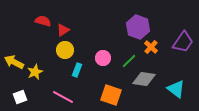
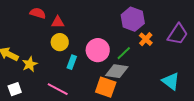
red triangle: (63, 30) -> (58, 22), turned 32
pink circle: (103, 58) -> (98, 50), size x1.5
gray diamond: (144, 79) -> (117, 71), moved

